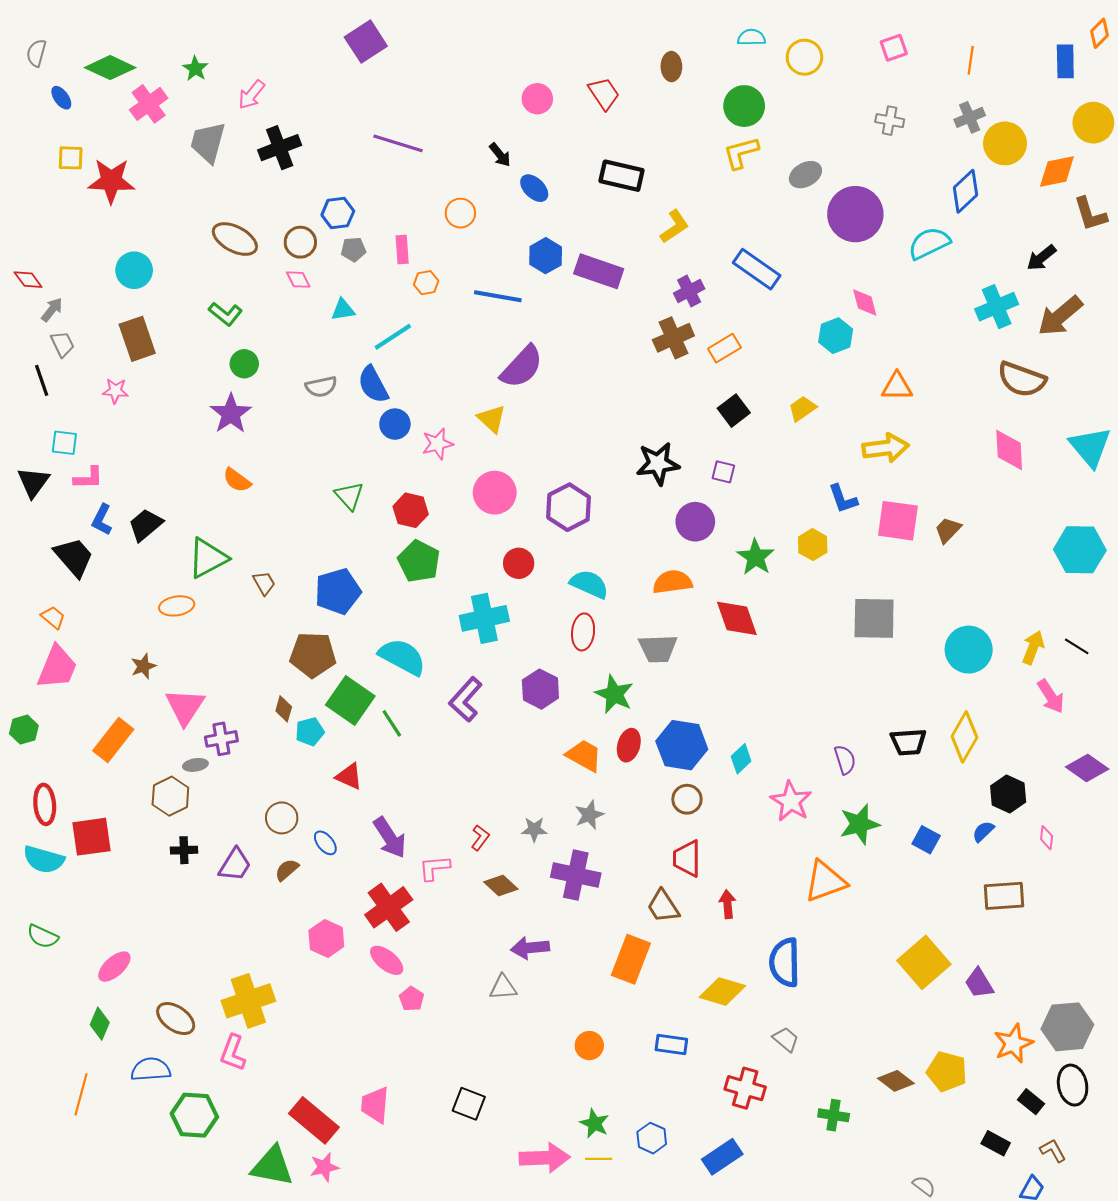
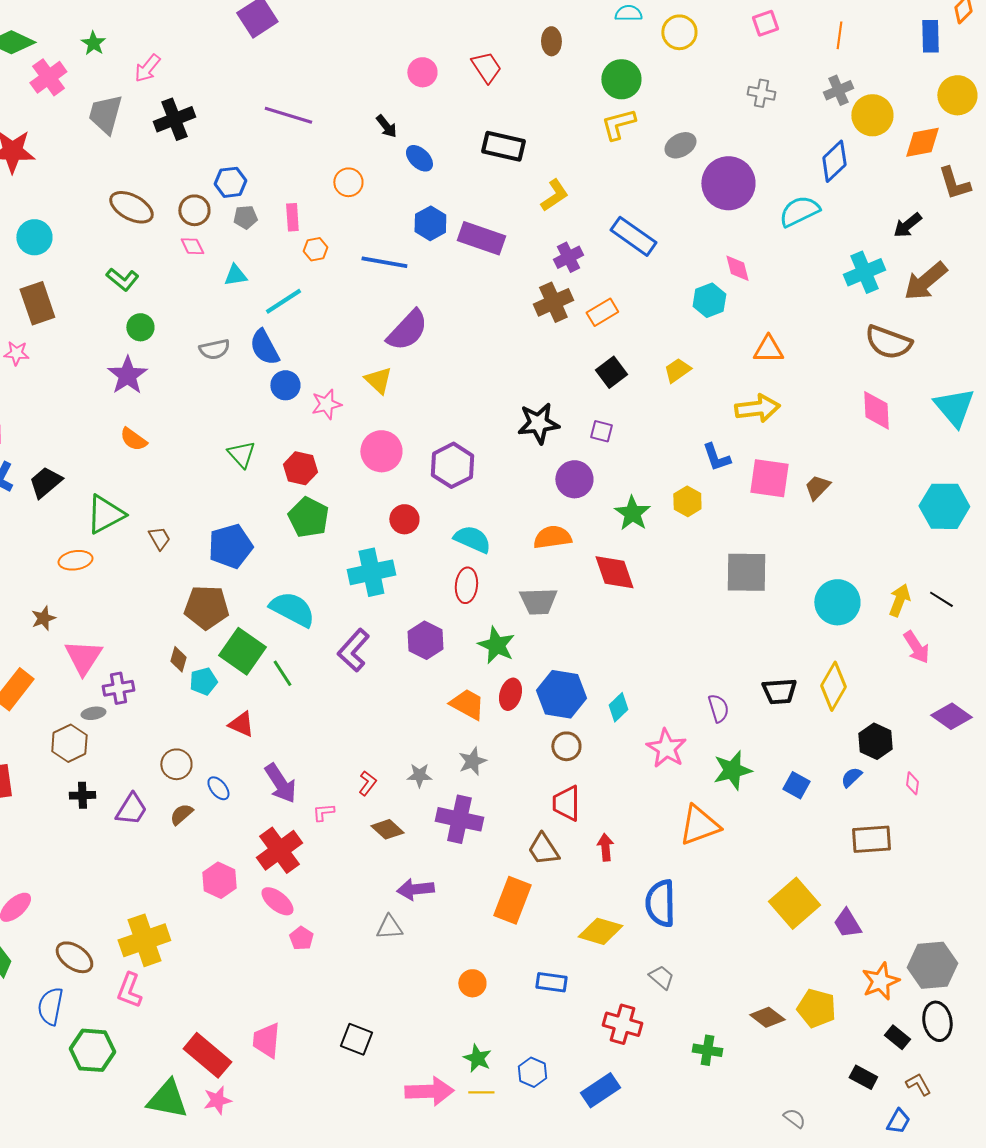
pink L-shape: (434, 868) -> (323, 812), size x0.7
blue semicircle: (151, 1069) -> (50, 1006), turned -75

